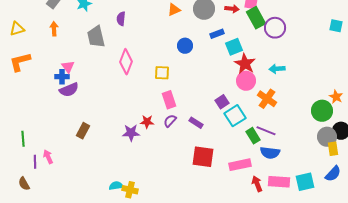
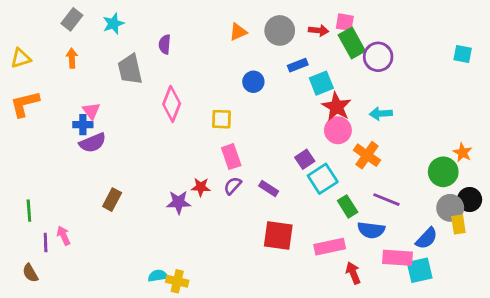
purple line: (266, 131) -> (386, 200), moved
blue semicircle: (333, 174) -> (427, 238), moved
pink rectangle: (279, 182) -> (397, 258), moved

